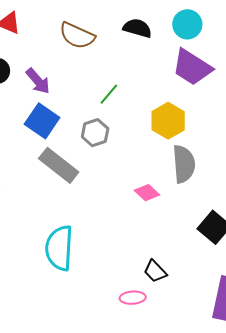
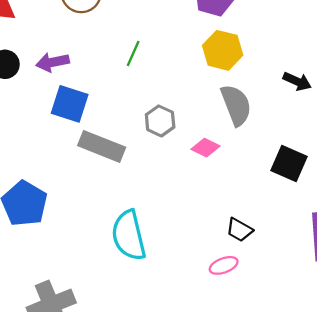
purple arrow: (38, 81) -> (53, 62), turned 136
yellow hexagon: (168, 121) -> (223, 50), moved
gray hexagon: (95, 133) -> (160, 121), moved

